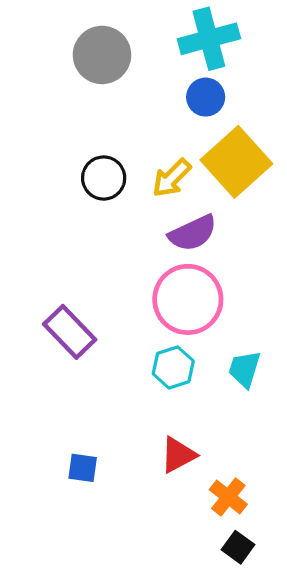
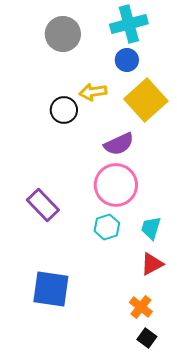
yellow arrow: (172, 178) -> (93, 92), moved, turned 36
red triangle: (178, 455) -> (152, 264), moved
blue square: (83, 468) -> (51, 289), size x2.0

